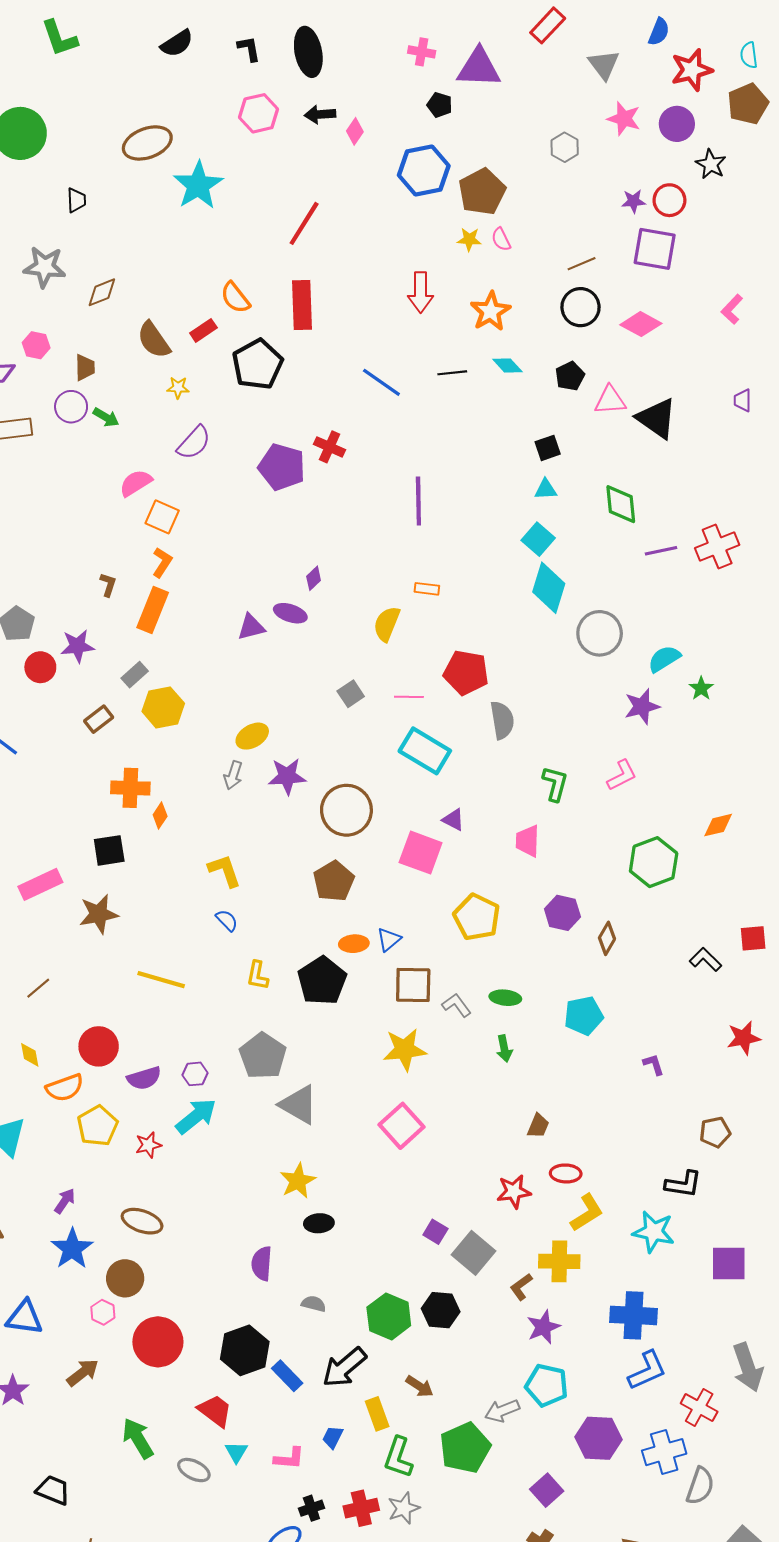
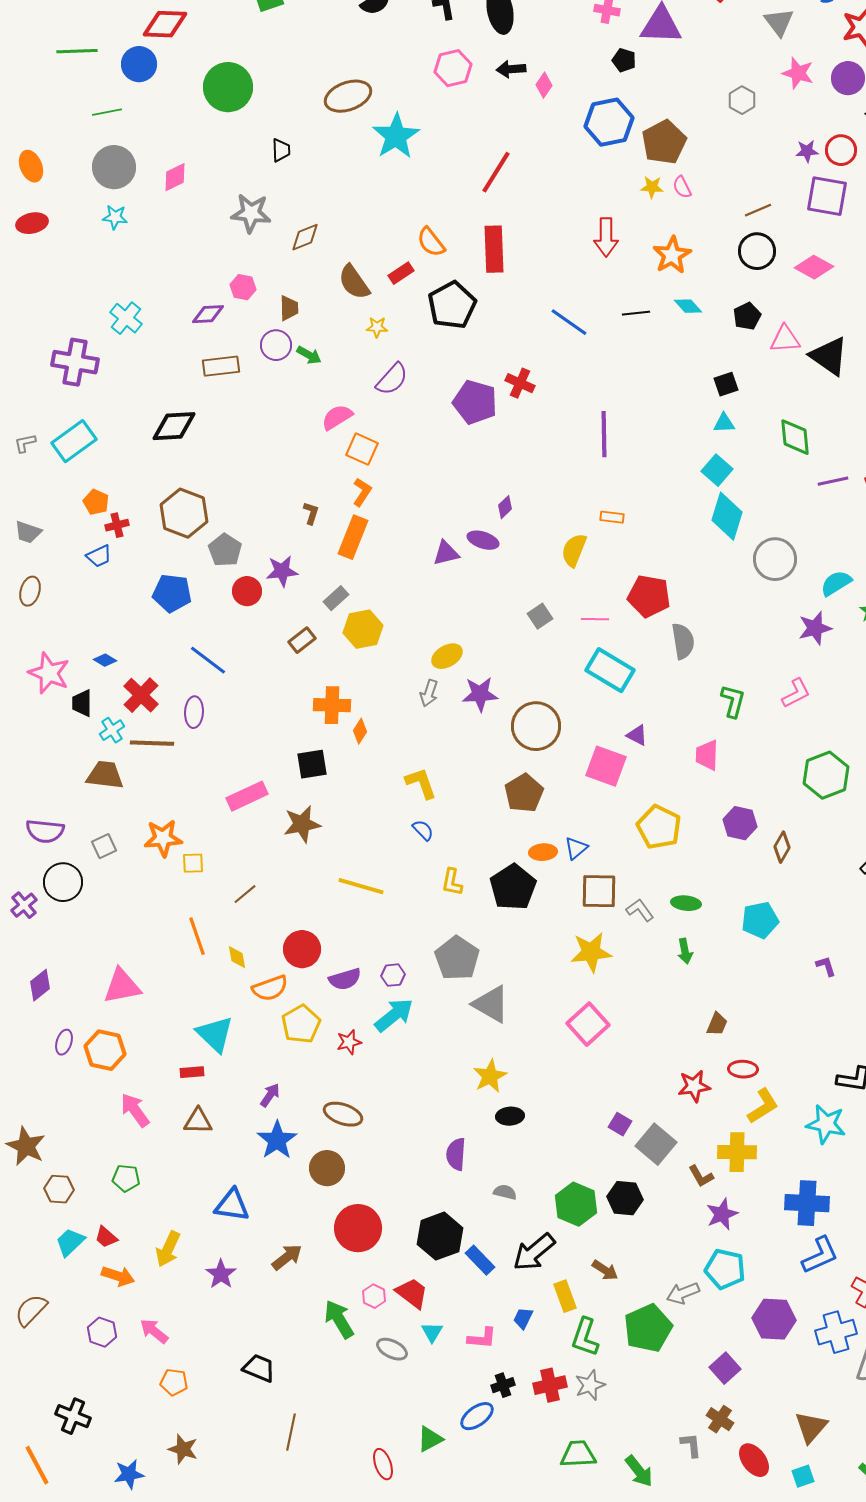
brown L-shape: (521, 1287) -> (701, 1176), turned -84
pink hexagon: (103, 1312) -> (374, 1296), moved

